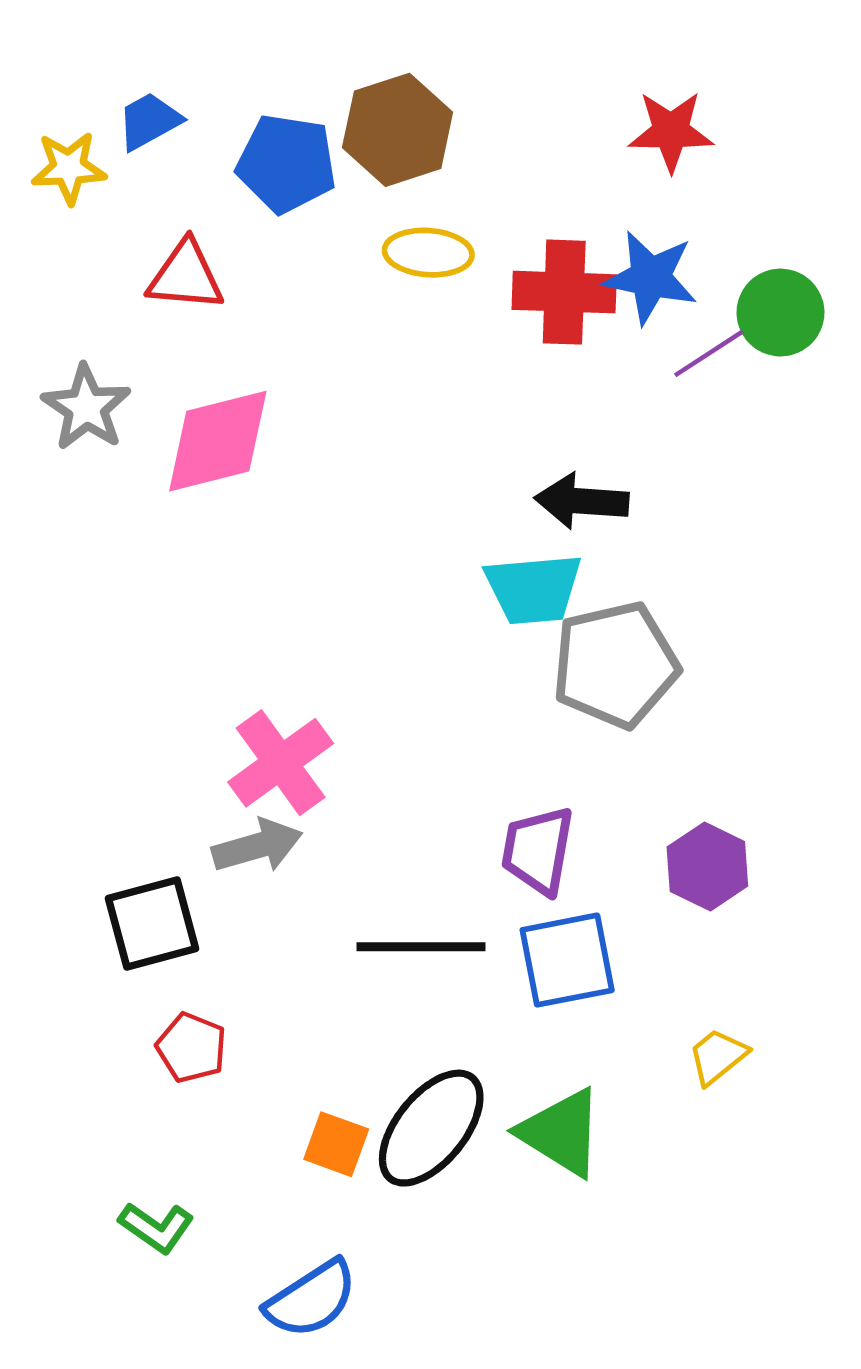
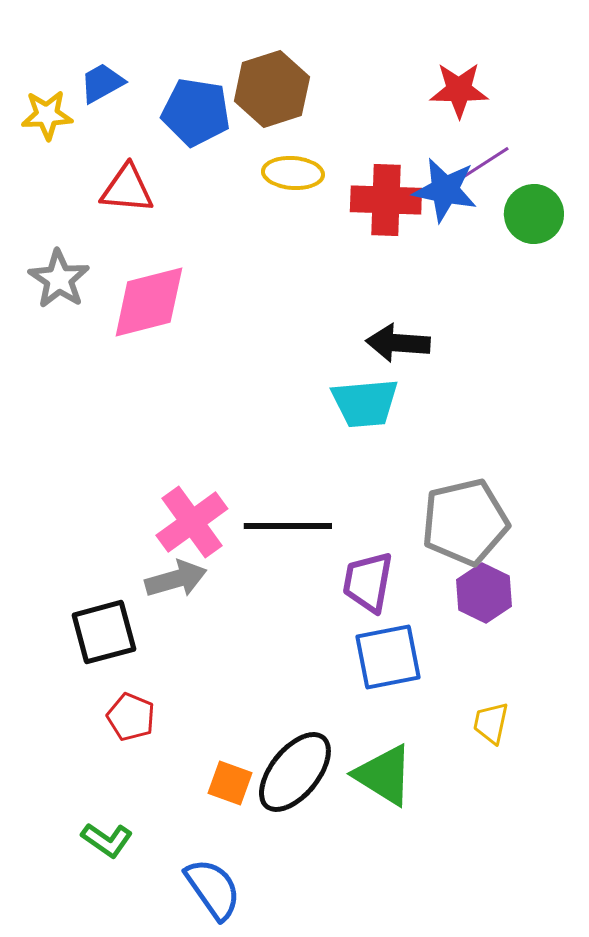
purple line: (709, 353) -> (485, 163), moved
gray pentagon: (615, 665) -> (465, 522), moved
black line: (421, 947) -> (288, 526), moved
yellow trapezoid: (718, 1056) -> (491, 723), turned -39
blue semicircle: (311, 1299) -> (213, 889), turned -92

